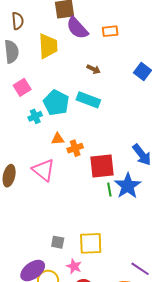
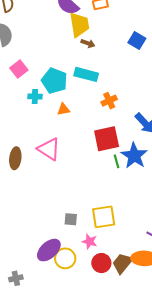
yellow trapezoid: (48, 46) -> (79, 25), moved
cyan cross: (35, 116) -> (35, 96), turned 32
orange triangle: (58, 139) -> (63, 109), moved
orange cross: (75, 148) -> (109, 101), moved

